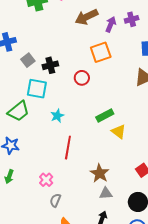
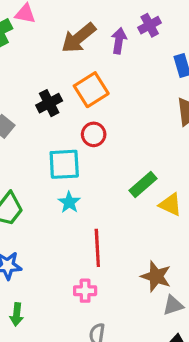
orange square: (101, 52) -> (91, 90), moved
black cross: (50, 65) -> (49, 103), moved
cyan square: (37, 89) -> (64, 164), moved
pink cross: (46, 180) -> (85, 291), moved, turned -32

